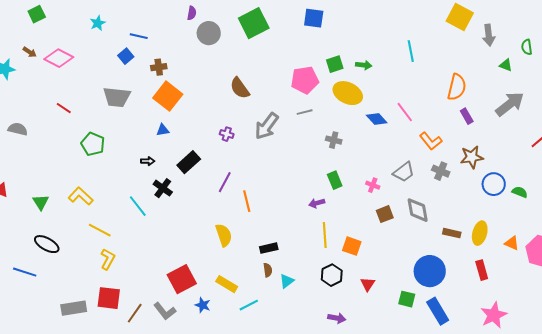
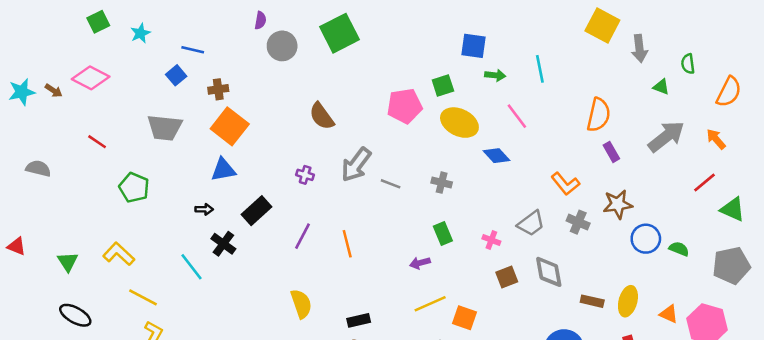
green square: (37, 14) -> (98, 22), moved
blue square: (314, 18) -> (474, 46), moved
brown arrow: (30, 52) -> (54, 91), moved
green arrow: (364, 65) -> (495, 75), moved
gray line: (305, 112) -> (391, 184), moved, turned 35
pink line: (405, 112) -> (517, 116), moved
blue triangle: (163, 130) -> (223, 170), size x1.5
orange line: (247, 201) -> (347, 244), moved
yellow line: (325, 235) -> (430, 304), turned 70

